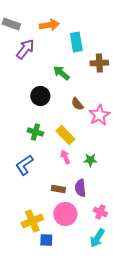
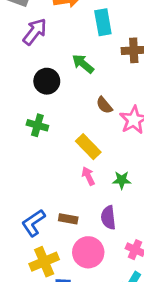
black circle: (40, 96) -> (47, 81), moved
green cross: (35, 132) -> (37, 125), moved
blue L-shape: (24, 165) -> (33, 223), moved
brown rectangle: (58, 189) -> (68, 219), moved

